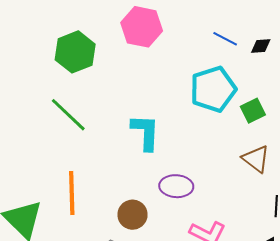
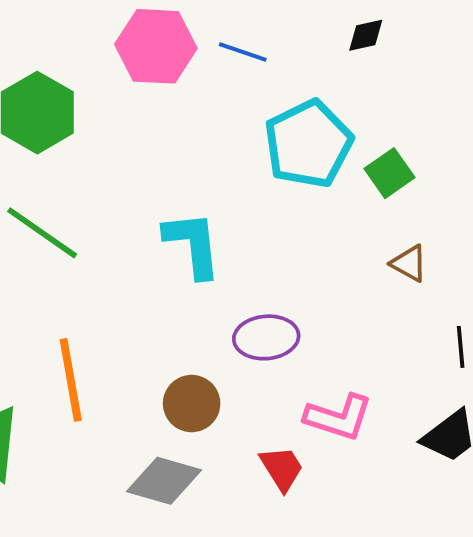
blue line: (225, 39) -> (243, 52), moved
black diamond: (261, 46) -> (366, 35), moved
brown triangle: (256, 159) -> (409, 263), size x0.7

